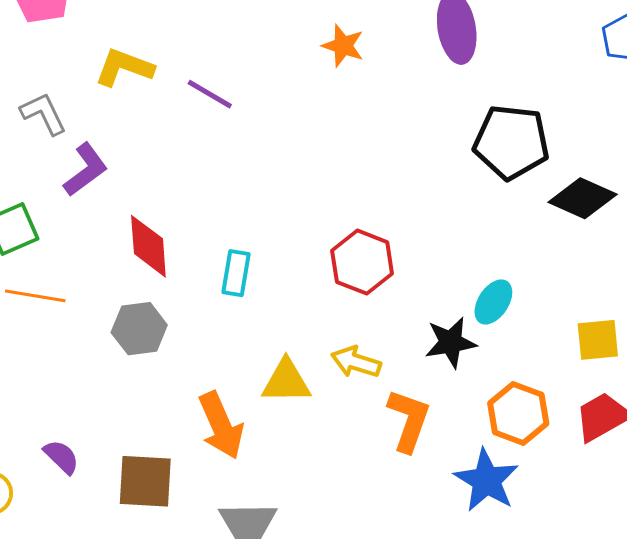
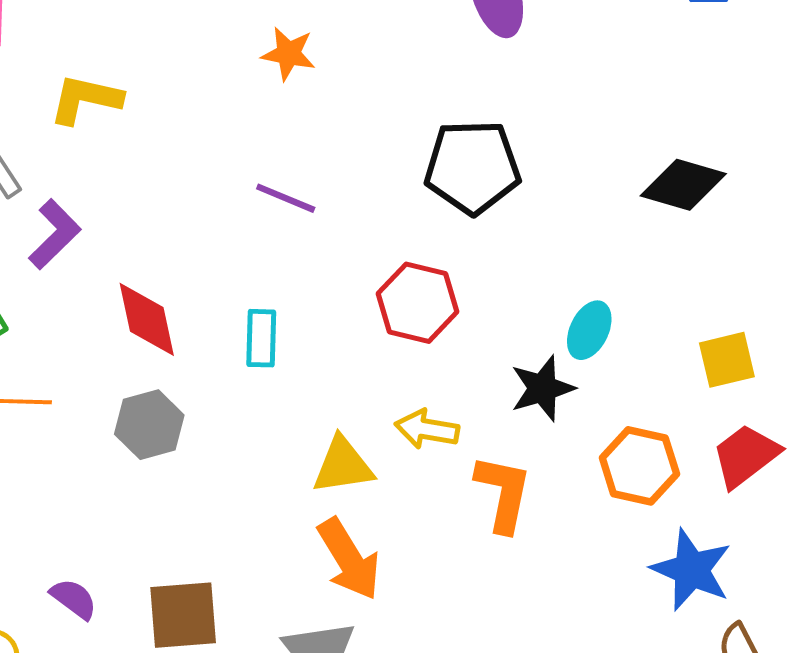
orange star: (343, 46) -> (288, 54), moved
purple line: (210, 94) -> (286, 198), moved
black pentagon: (511, 142) -> (472, 167), moved
orange arrow: (221, 425) -> (349, 559), moved
blue star: (486, 480) -> (691, 570), moved

